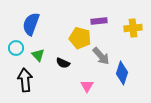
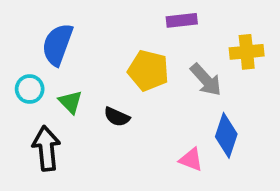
purple rectangle: (99, 21) -> (182, 20), moved
gray arrow: (101, 56) -> (206, 80), moved
pink triangle: (87, 86) -> (191, 159), moved, turned -40

